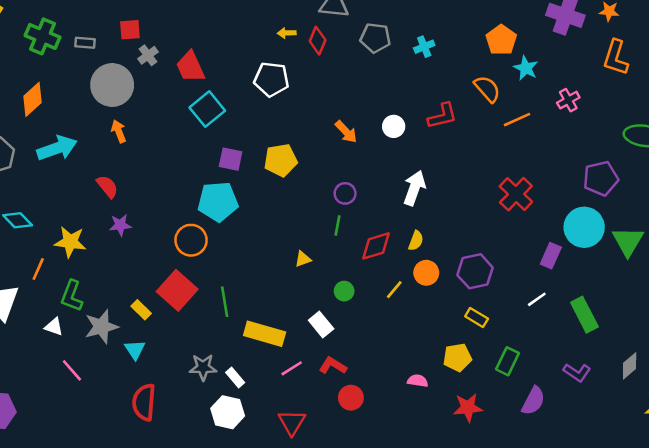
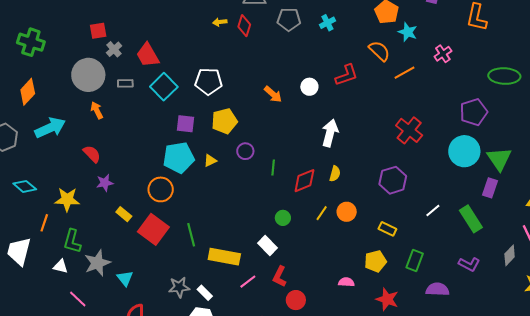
gray rectangle: (85, 43) -> (125, 83), moved
white pentagon: (271, 79) -> (208, 81), moved
purple circle: (345, 193) -> (245, 151), moved
purple rectangle: (551, 256) -> (490, 188), moved
yellow triangle: (303, 259) -> (210, 161), moved
purple hexagon: (475, 271) -> (393, 180), moved
orange circle: (426, 273) -> (347, 212), moved
yellow rectangle: (141, 310) -> (124, 214), moved
red L-shape: (333, 366) -> (280, 276), turned -90
purple semicircle: (533, 401) -> (437, 289), turned -110
red star: (468, 408) -> (387, 299), turned 30

